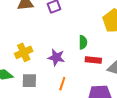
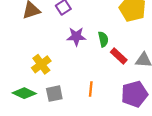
purple star: (56, 57) -> (76, 36), moved
red rectangle: (93, 60) -> (119, 56), turned 49

